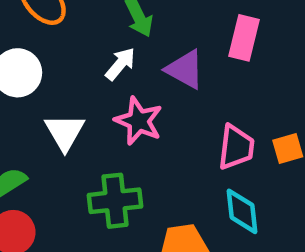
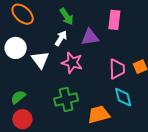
purple triangle: (185, 69) -> (90, 37), turned -30
white triangle: (65, 132) -> (40, 60), moved

